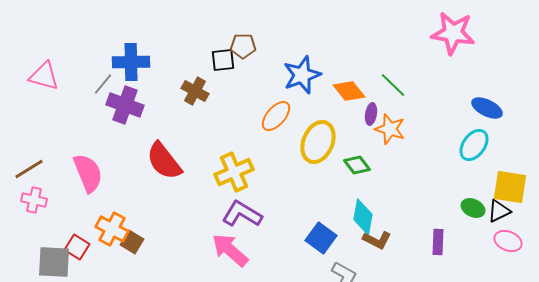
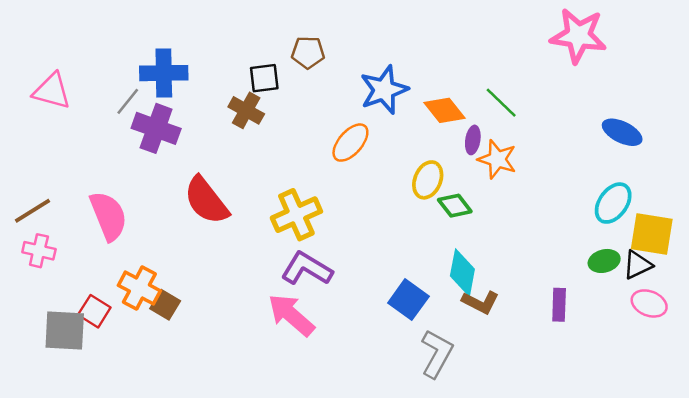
black square: (223, 60) -> (264, 78), moved
yellow ellipse: (318, 142) -> (428, 180), moved, size x0.7
cyan ellipse: (474, 145) -> (613, 203), moved
green ellipse: (473, 208) -> (604, 261), turned -40

